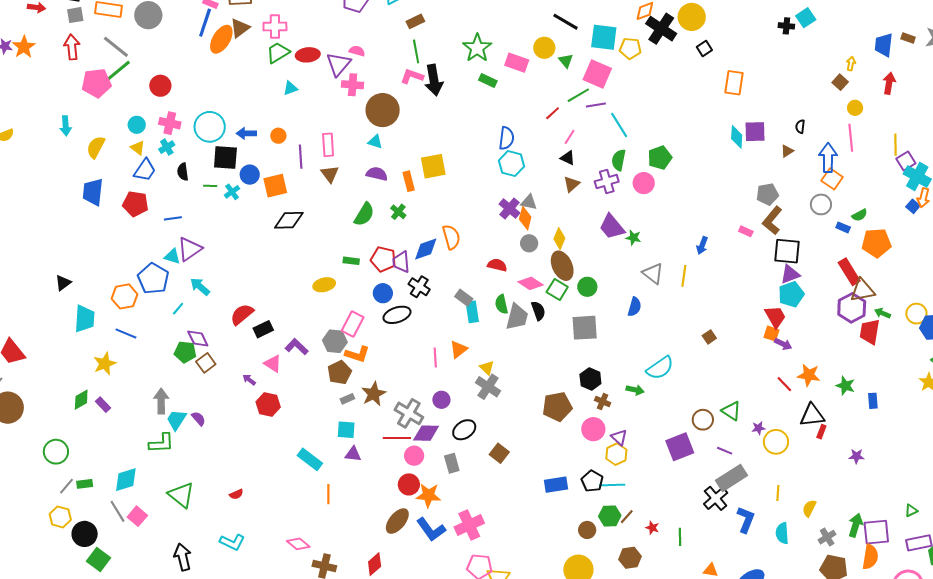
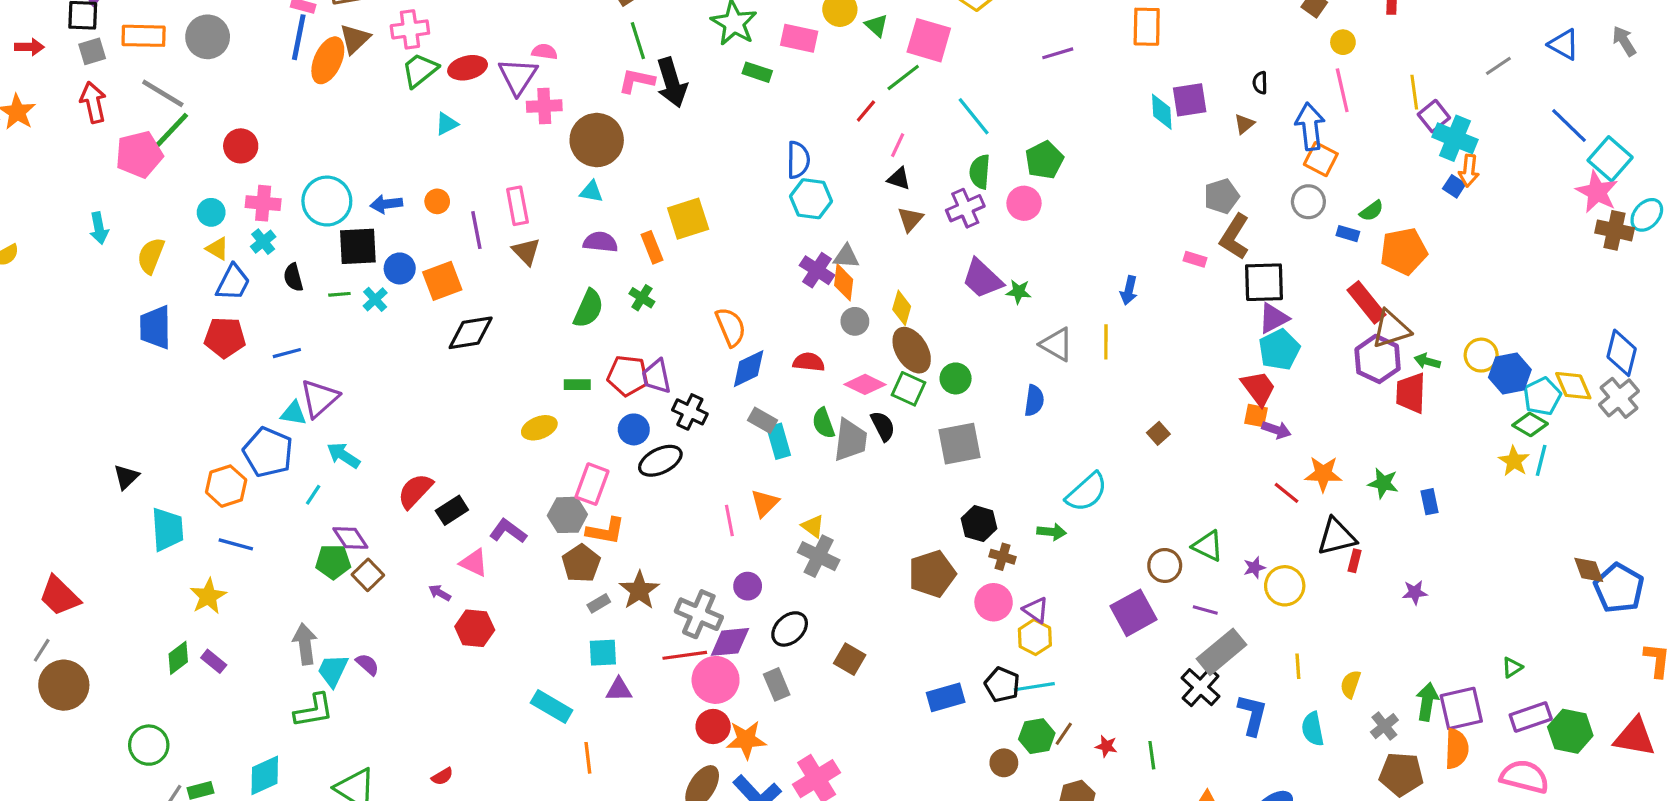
purple line: (596, 105) -> (1058, 53), moved
blue diamond: (426, 249) -> (749, 369), moved
pink circle: (414, 456) -> (716, 680), size x1.5

